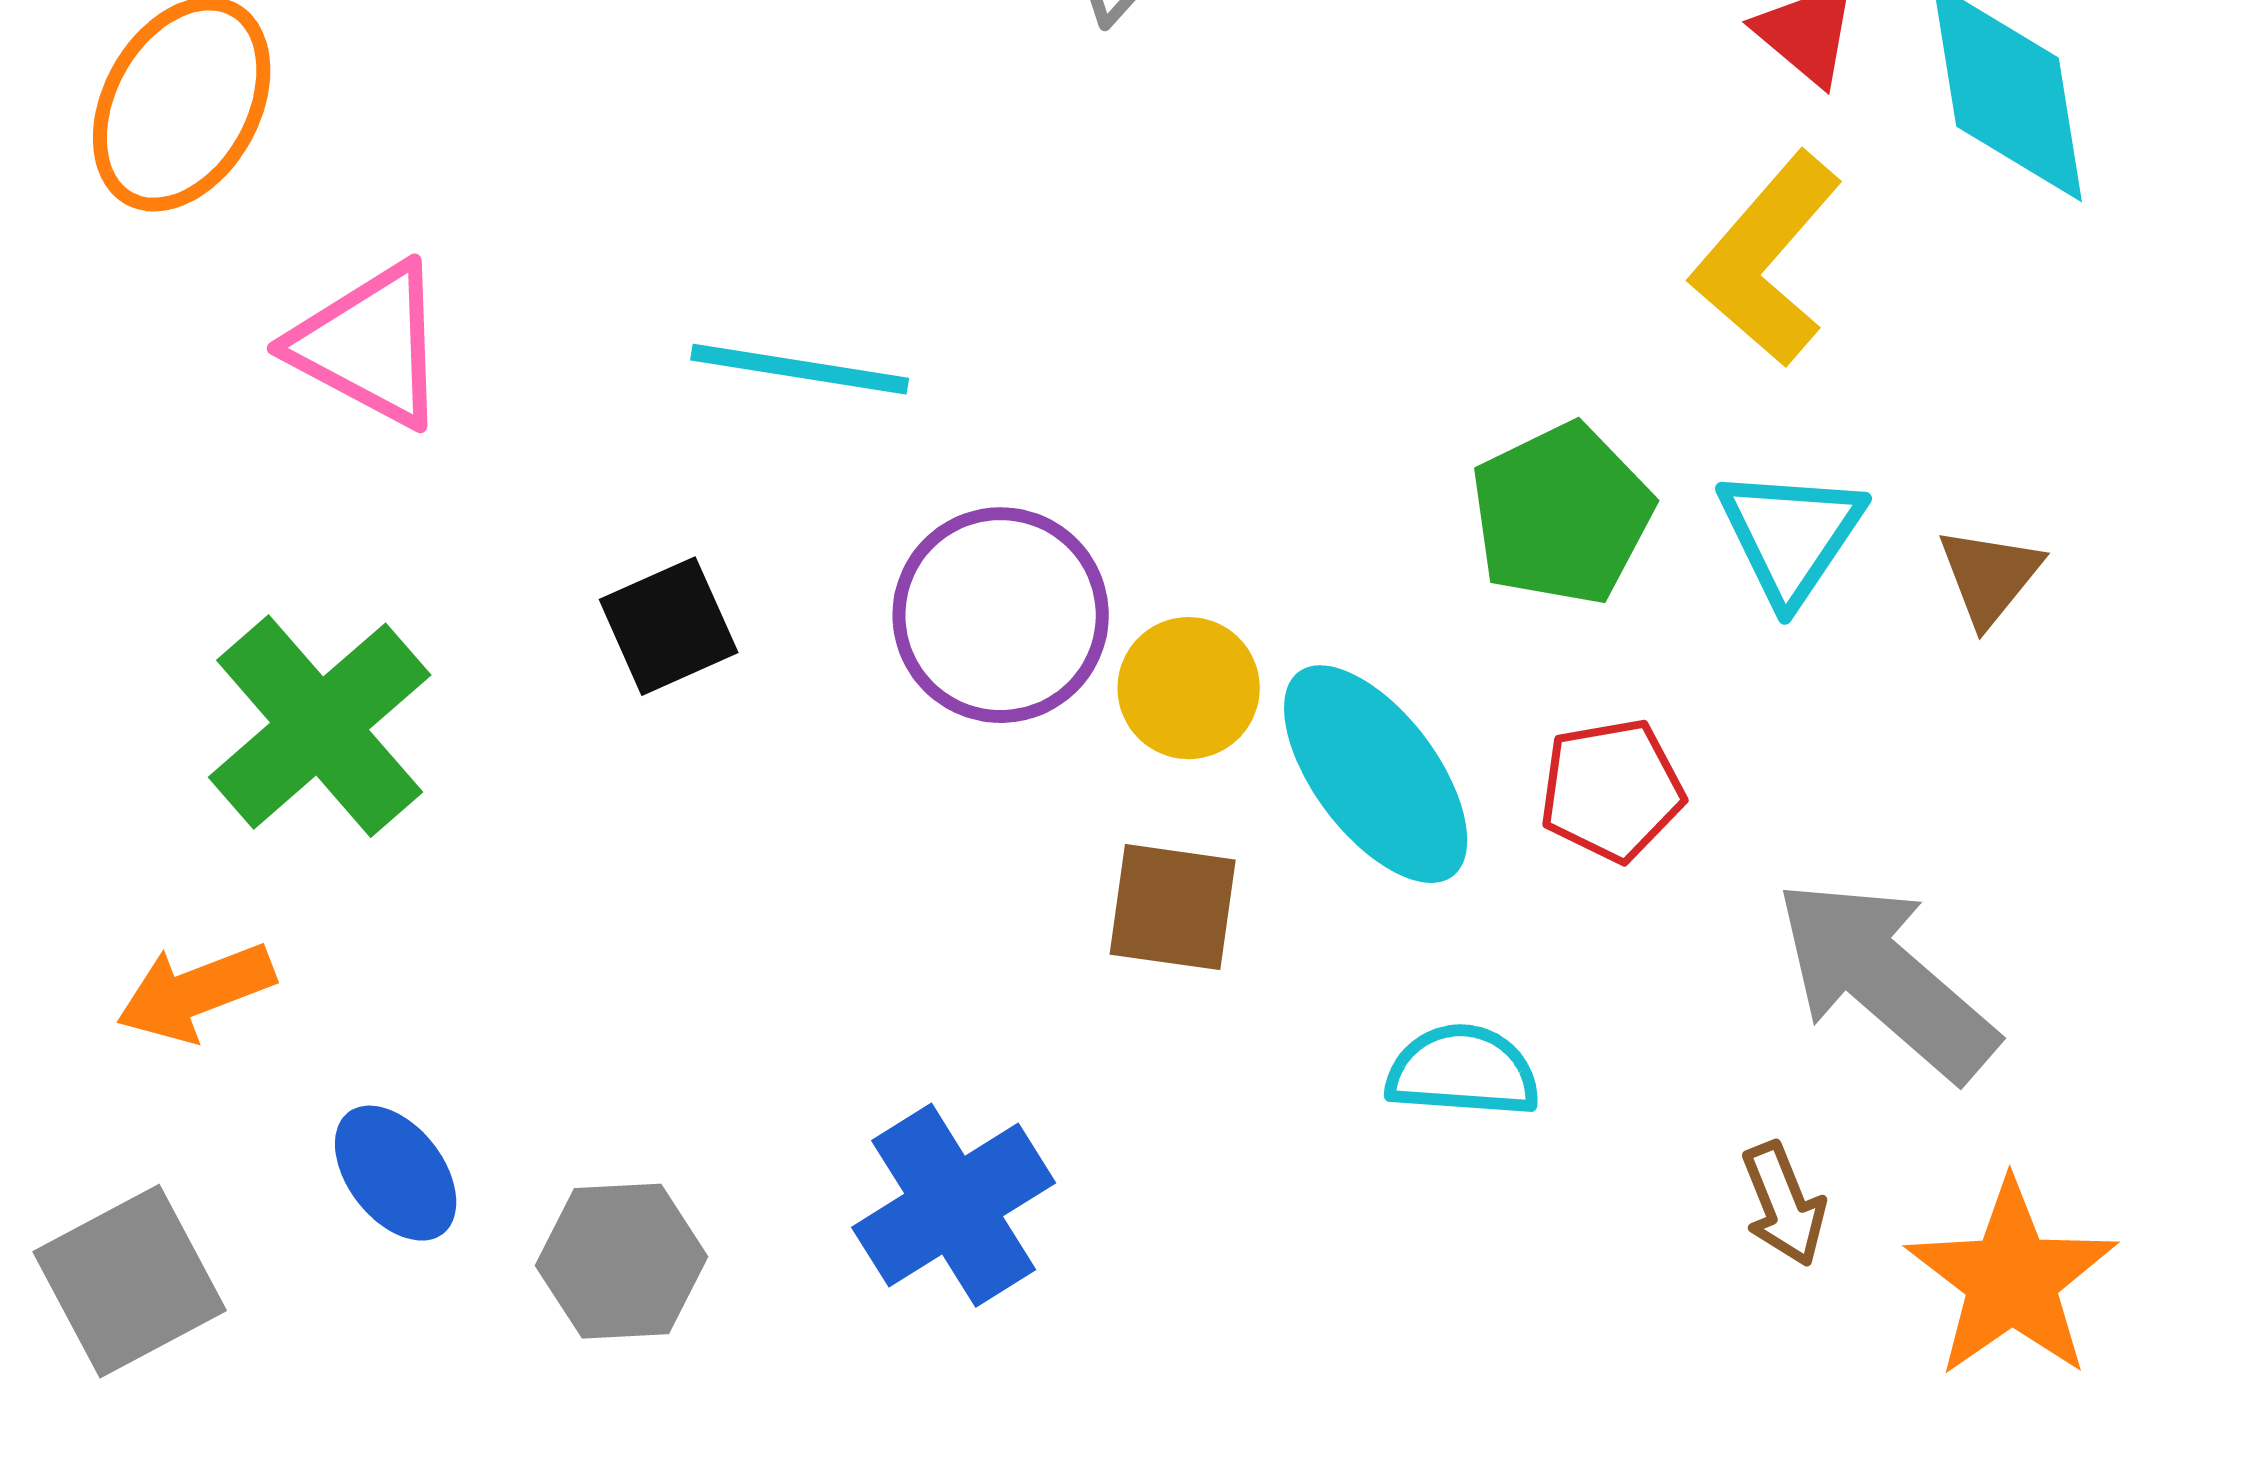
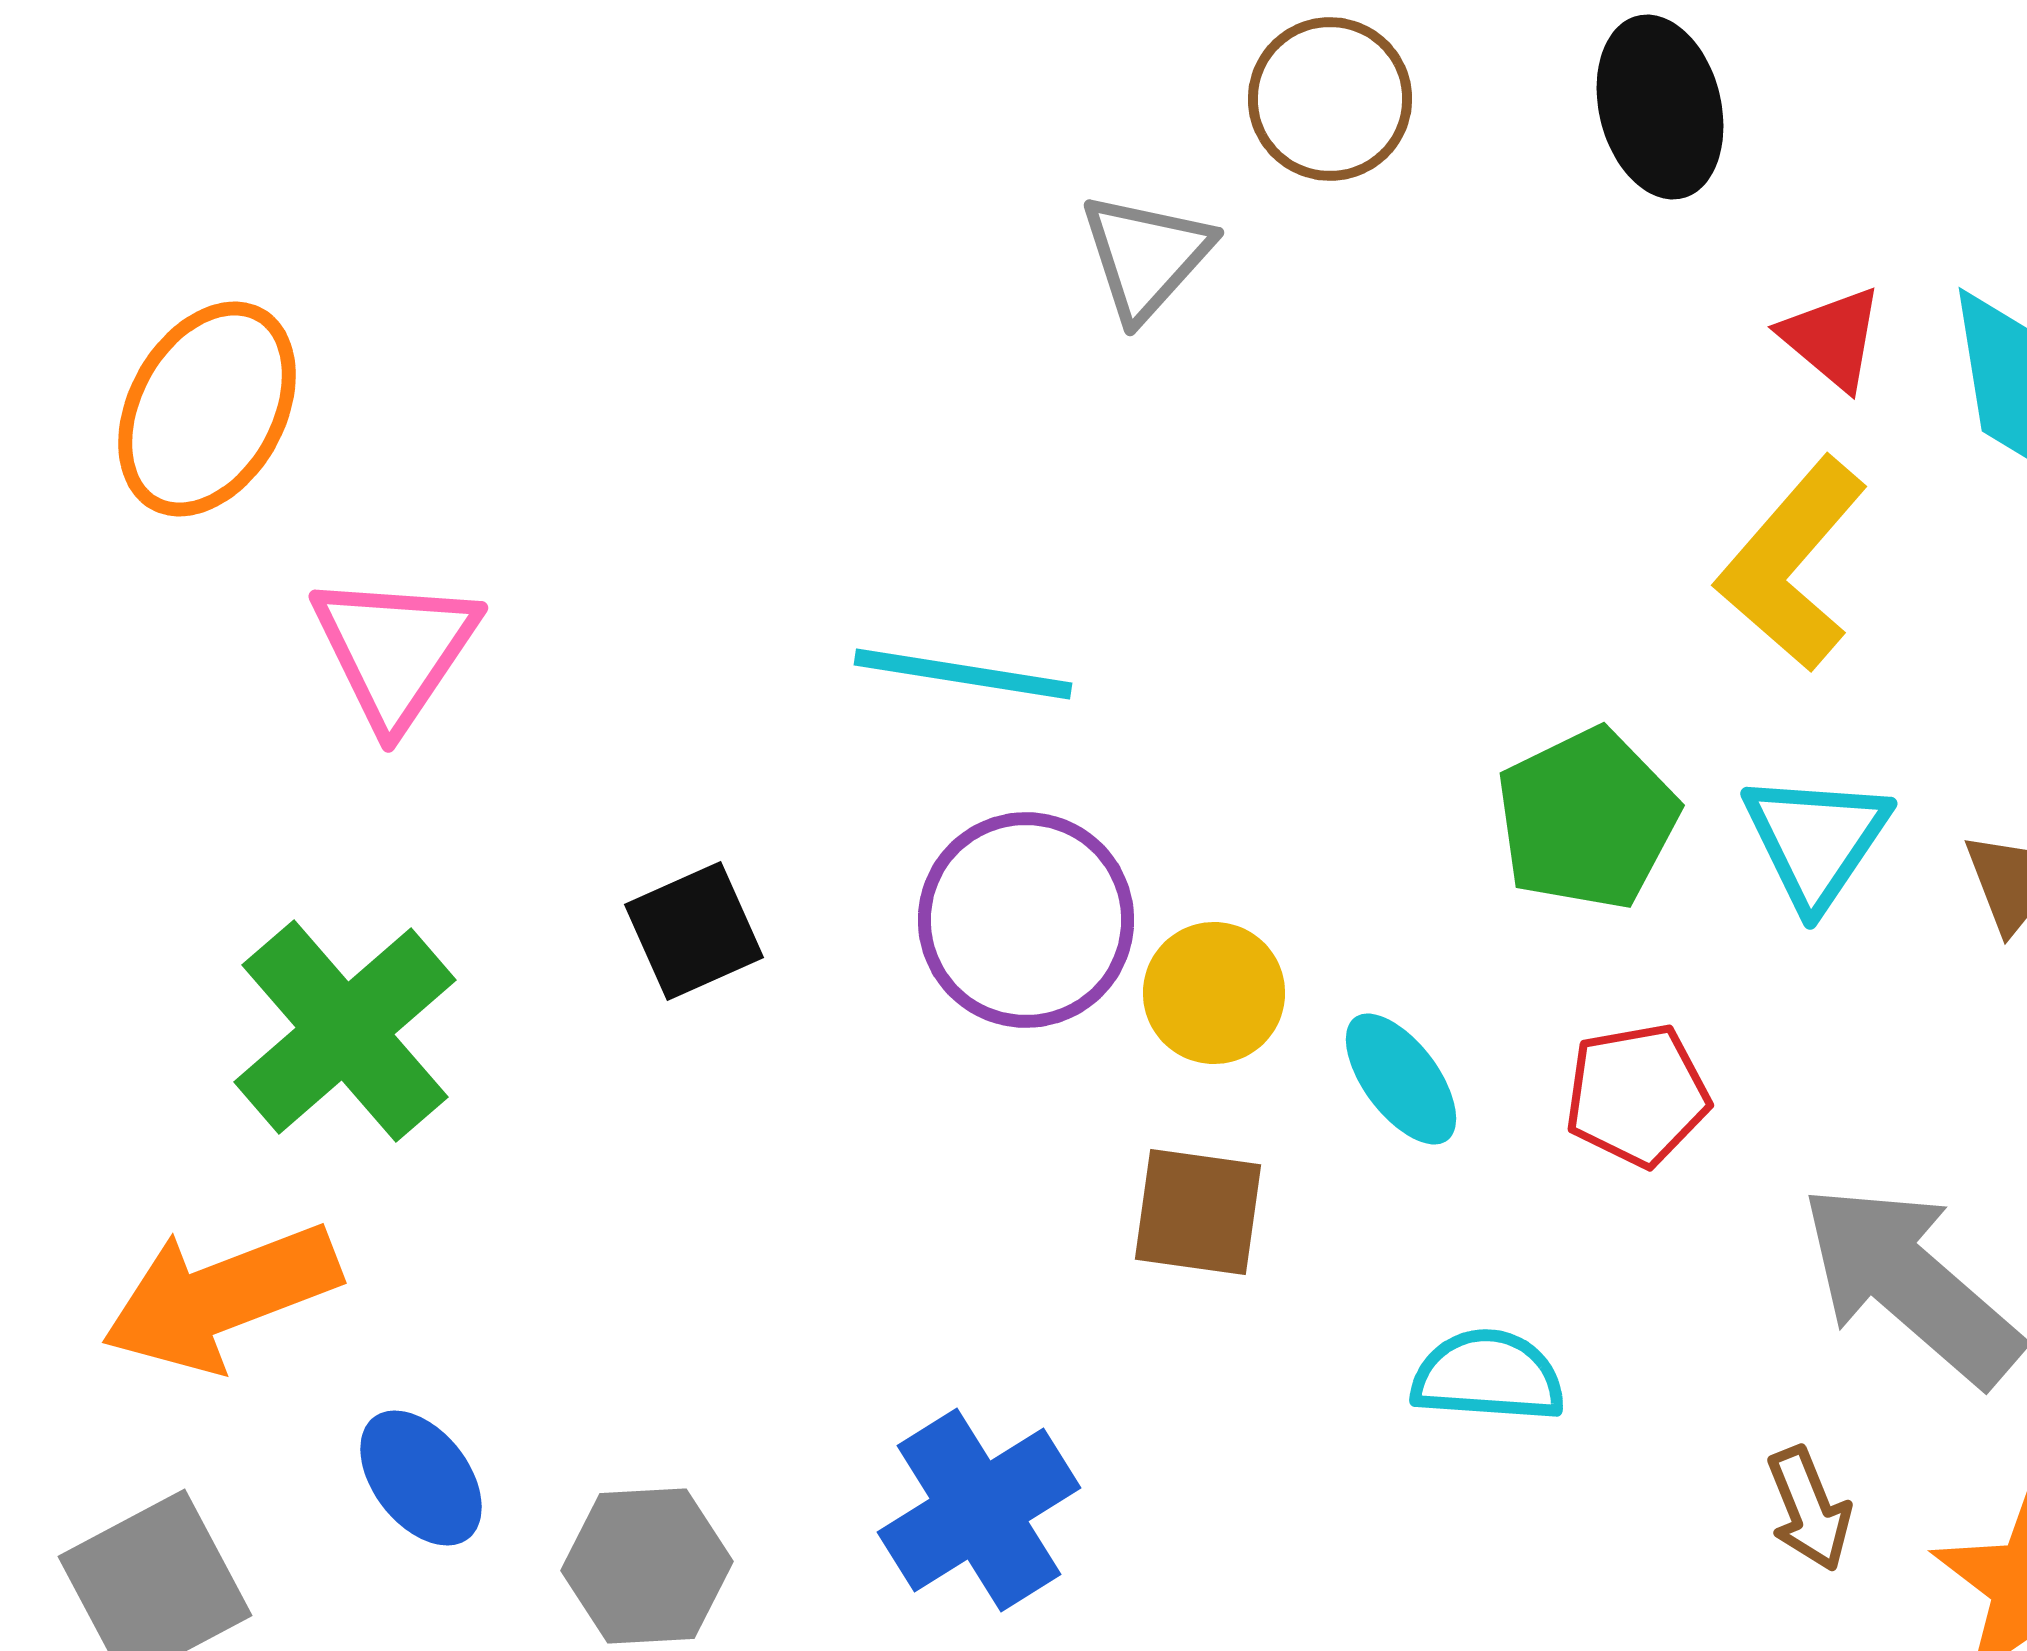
pink triangle: (370, 345) -> (395, 650), turned 36
cyan line: (800, 369) -> (963, 674), moved
cyan ellipse: (1376, 774) -> (1401, 1079), size x0.6
orange arrow: (196, 992) -> (221, 1297), size x1.5

